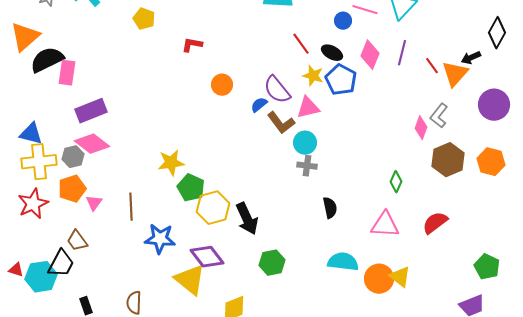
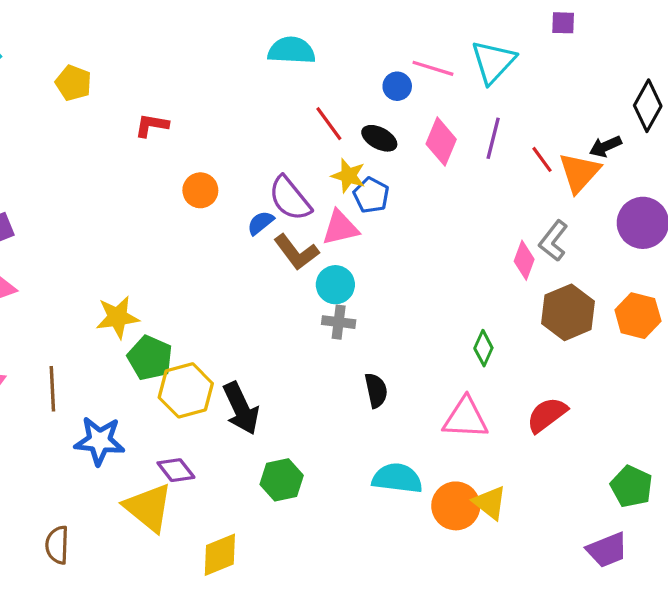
blue pentagon: (341, 80) -> (371, 195), moved, size x0.7
purple diamond: (207, 257) -> (176, 470), size x0.7

